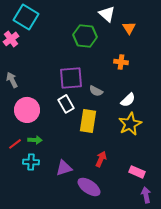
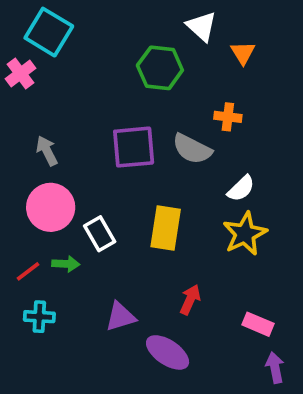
gray arrow: (12, 80) -> (47, 151), moved
gray semicircle: (96, 91) -> (192, 149), moved, size x1.5
white rectangle: (66, 104) -> (100, 234), moved
cyan cross: (31, 162) -> (39, 317), moved

